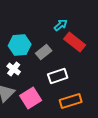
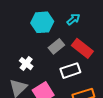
red rectangle: (75, 42) -> (82, 48), moved
cyan hexagon: (20, 45) -> (42, 22), moved

